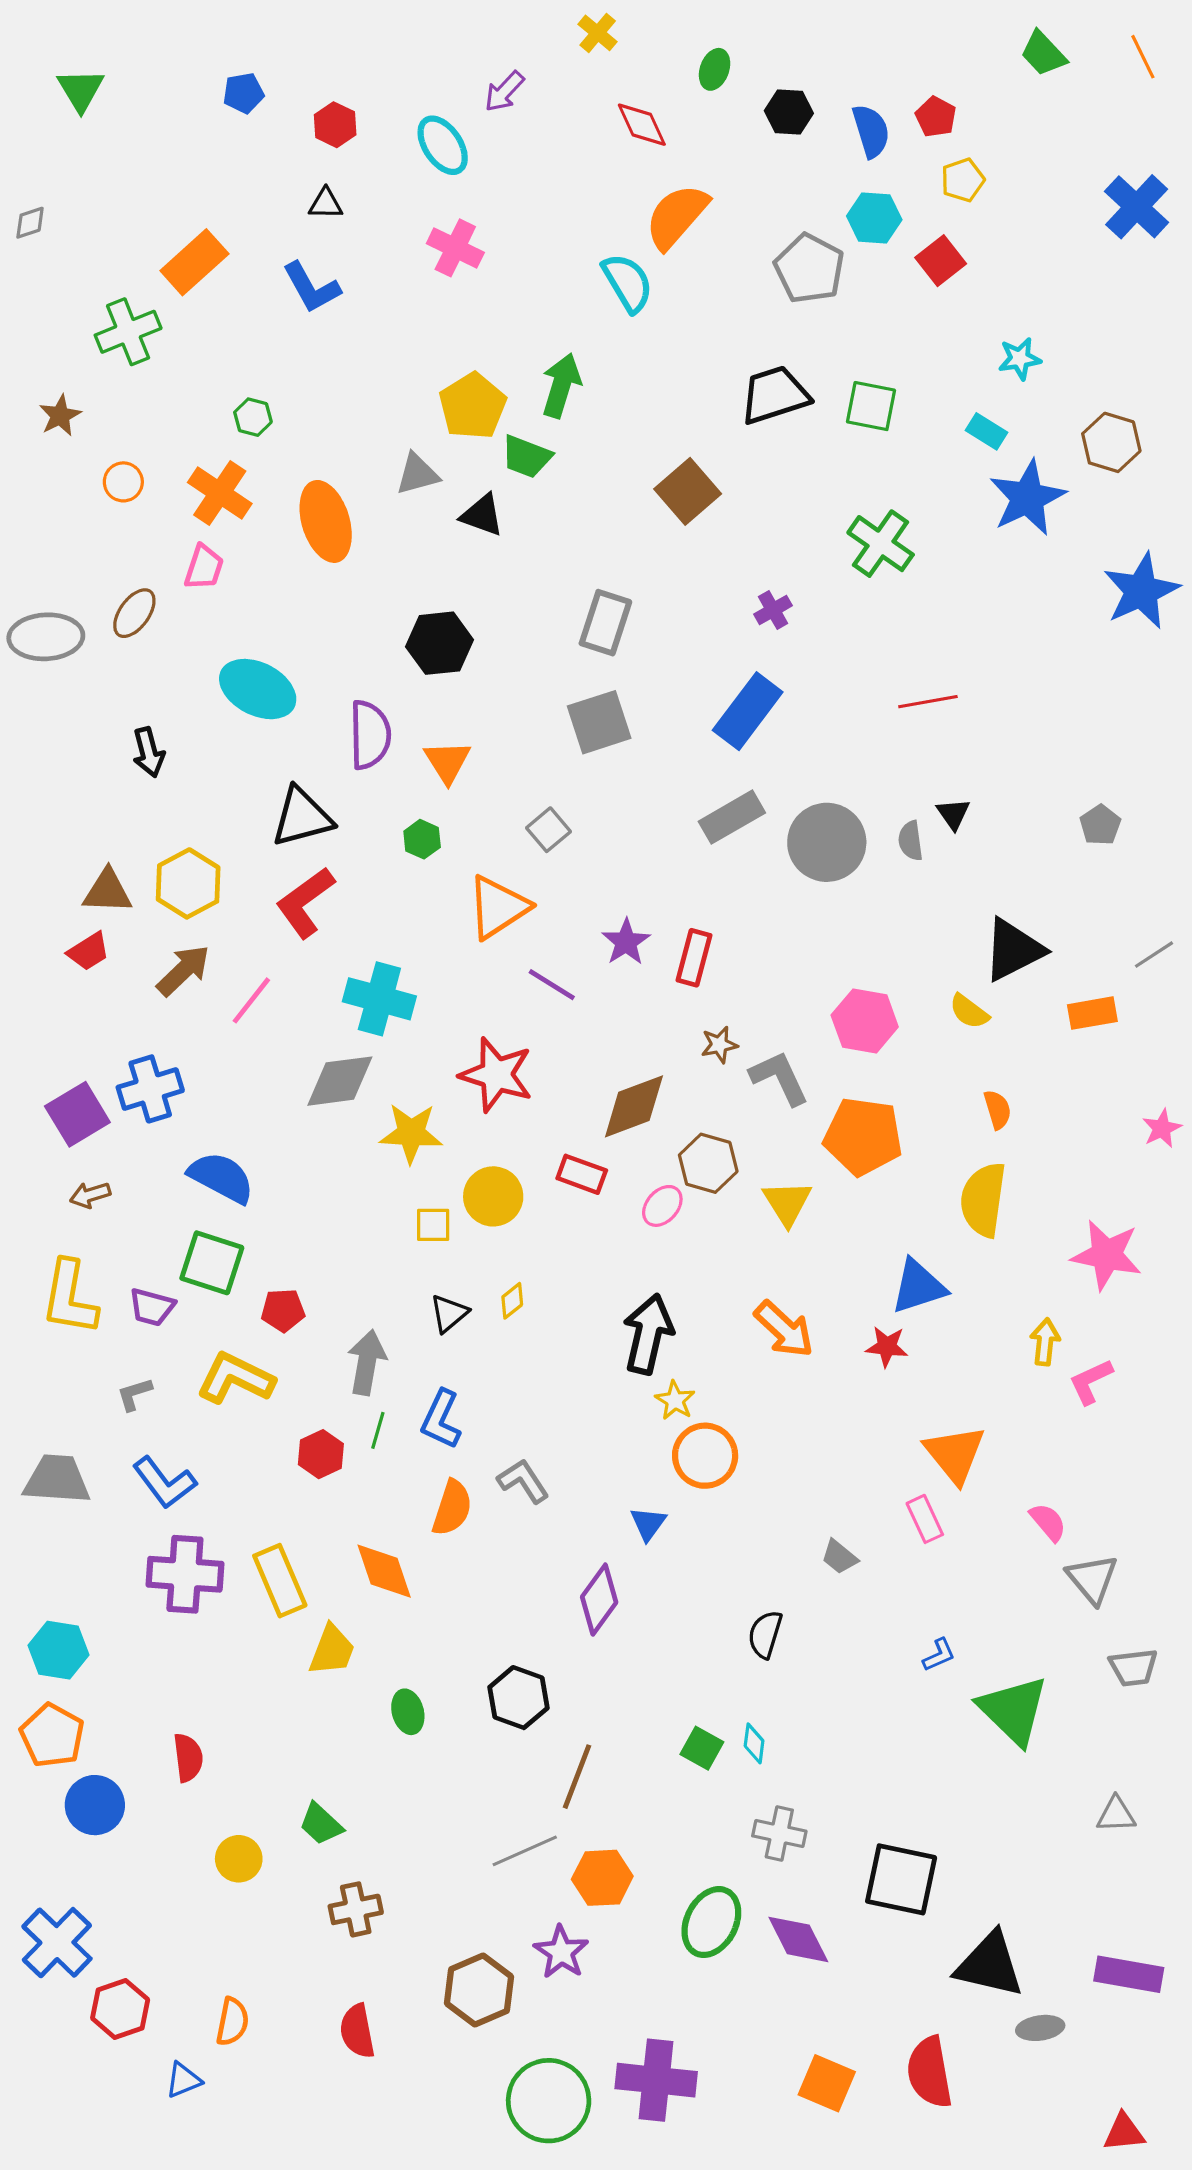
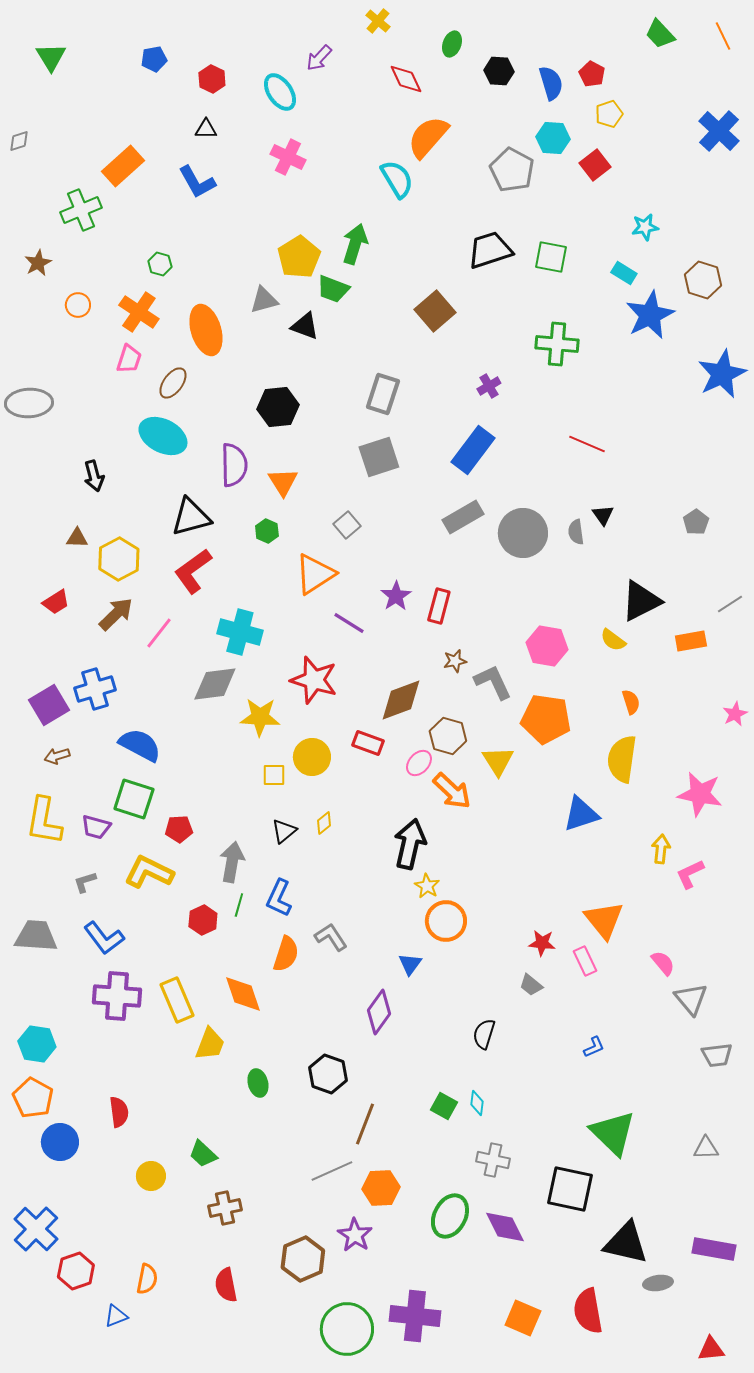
green cross: (881, 544) -> (557, 344), turned -30
brown ellipse: (134, 613) -> (173, 383), moved
red line: (928, 702) -> (587, 444), turned 33
brown triangle: (108, 891) -> (77, 538), moved, size x0.7
orange arrow: (784, 1329) -> (452, 791), moved
red star: (887, 1347) -> (542, 943), moved
green triangle: (1013, 1710) -> (613, 1133), moved

